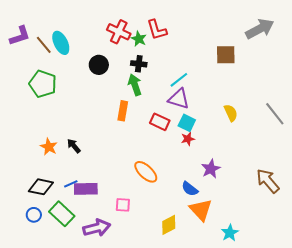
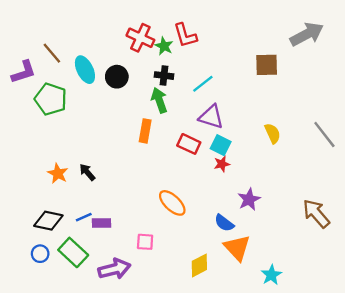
purple L-shape: (20, 36) -> (24, 72), moved
cyan ellipse: (61, 43) -> (85, 70), moved
cyan line: (179, 80) -> (203, 84), moved
purple rectangle: (86, 189) -> (101, 223), size x0.7

